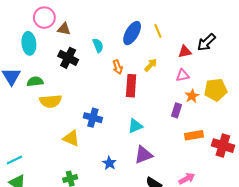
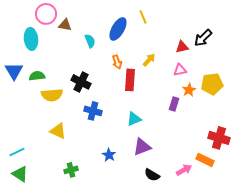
yellow line: (158, 31) -> (143, 17), moved
blue ellipse: (132, 33) -> (118, 29), moved
cyan semicircle: (98, 45) -> (90, 41), moved
black cross: (68, 58) -> (81, 82), moved
orange rectangle: (194, 135) -> (205, 160), moved, turned 36
yellow triangle: (71, 138) -> (58, 131), moved

